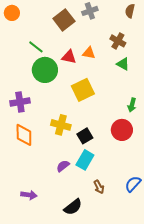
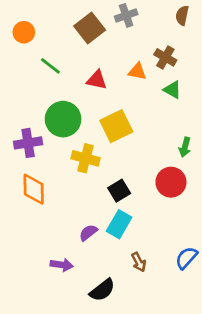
orange circle: (12, 13) -> (24, 32), moved
orange triangle: (89, 53) -> (137, 71), moved
green circle: (45, 70) -> (63, 119), moved
yellow cross: (61, 125) -> (85, 158), moved
purple arrow: (29, 195) -> (62, 265), moved

